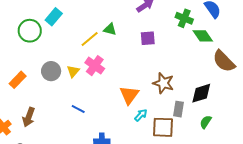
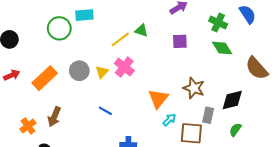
cyan rectangle: (54, 17) -> (84, 15), turned 42
green diamond: (203, 36) -> (222, 48), moved
orange rectangle: (18, 80) -> (45, 78), size x1.4

